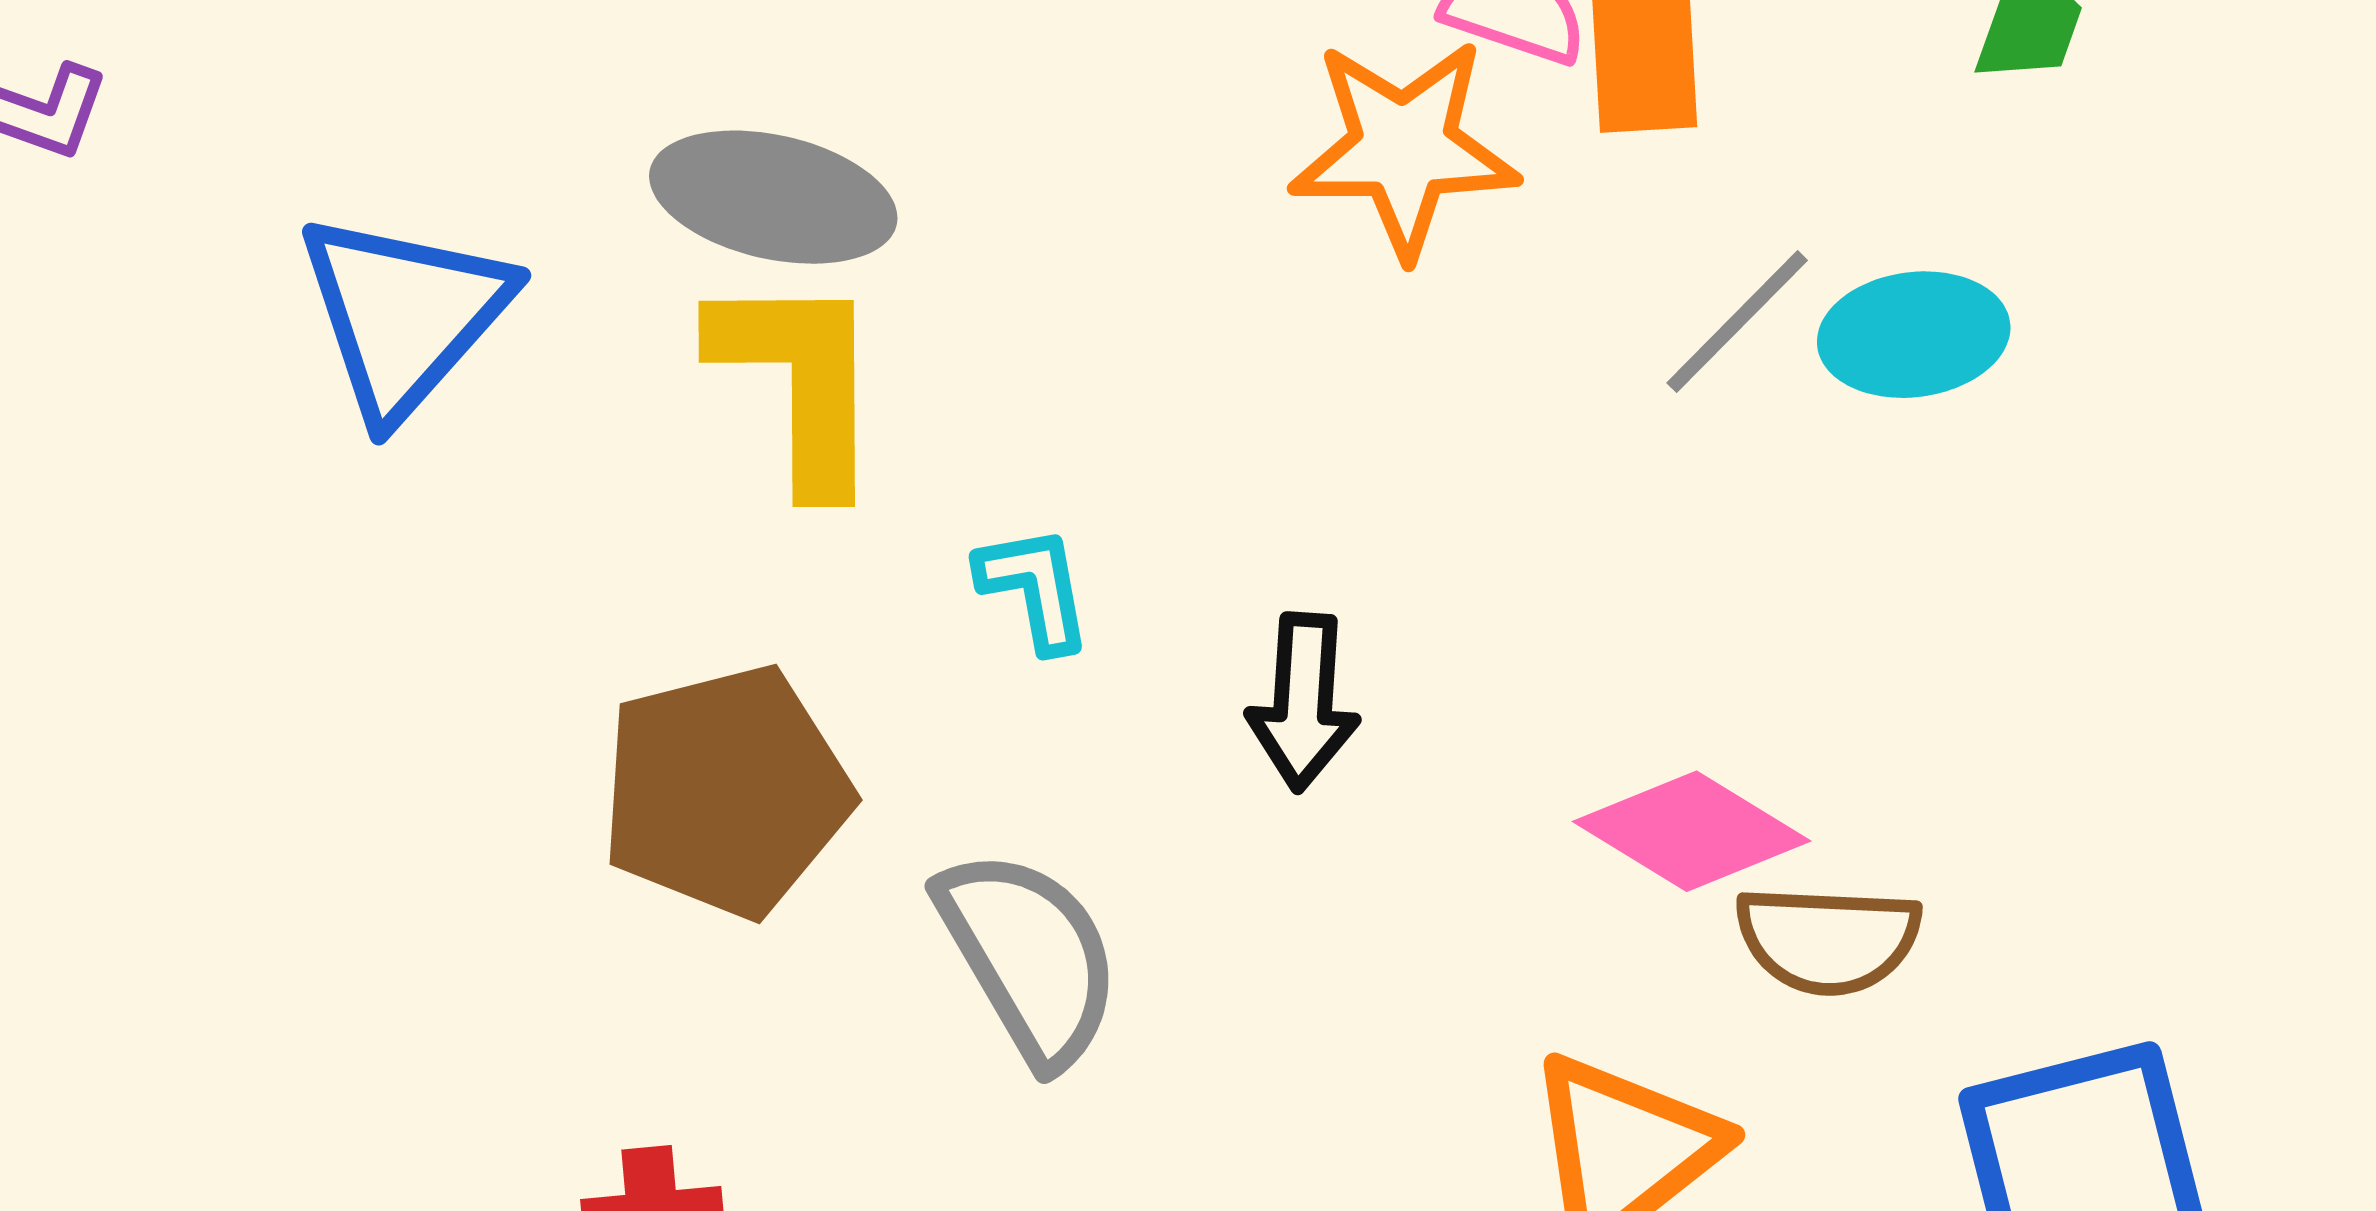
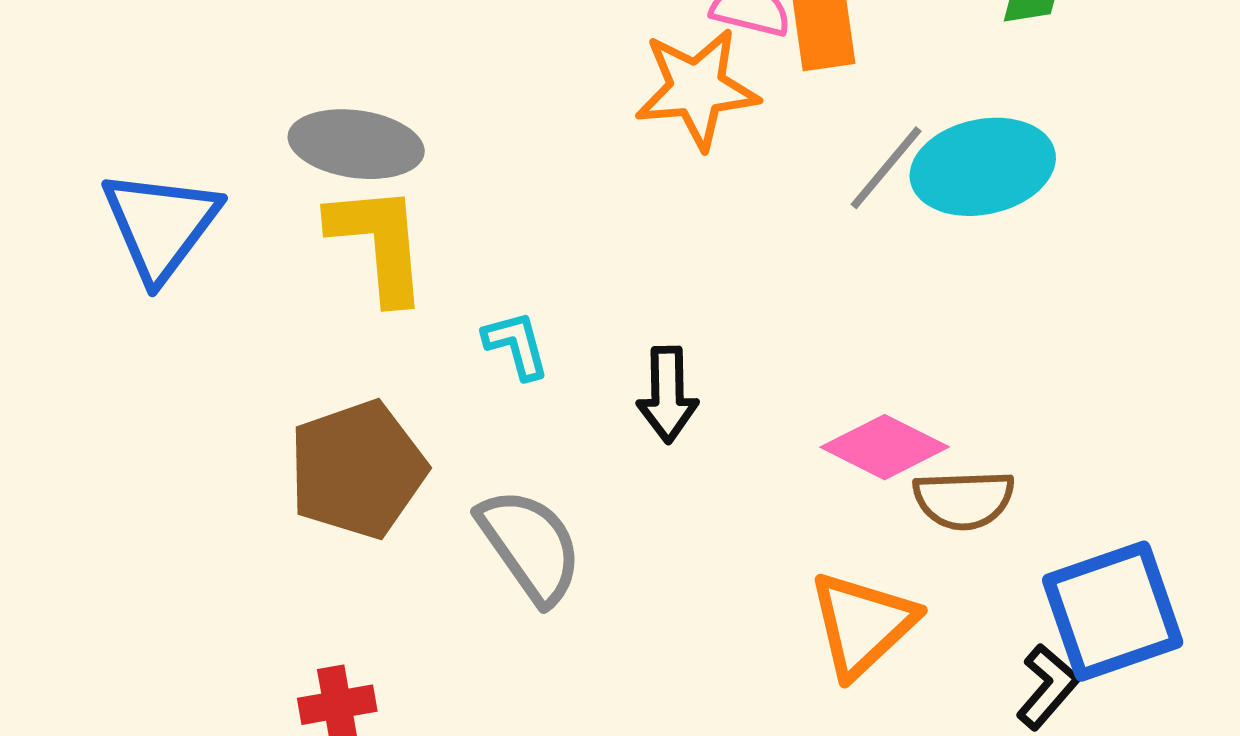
cyan ellipse: (1914, 335) -> (983, 167), size x1.4

